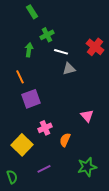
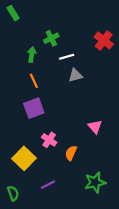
green rectangle: (32, 12) -> (13, 13), moved
red cross: (95, 47) -> (104, 40), moved
white line: (61, 52) -> (67, 57), turned -32
orange line: (20, 77) -> (34, 81), moved
pink cross: (45, 128) -> (49, 140), turned -32

